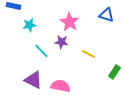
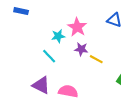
cyan star: (29, 25) -> (58, 36), moved
purple star: (61, 42) -> (81, 49), moved

